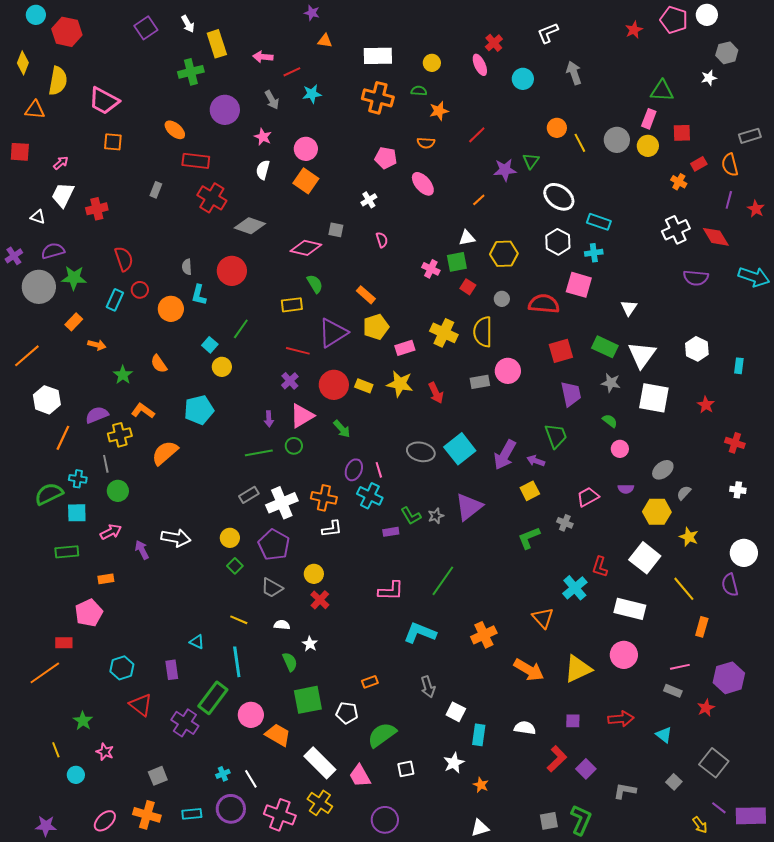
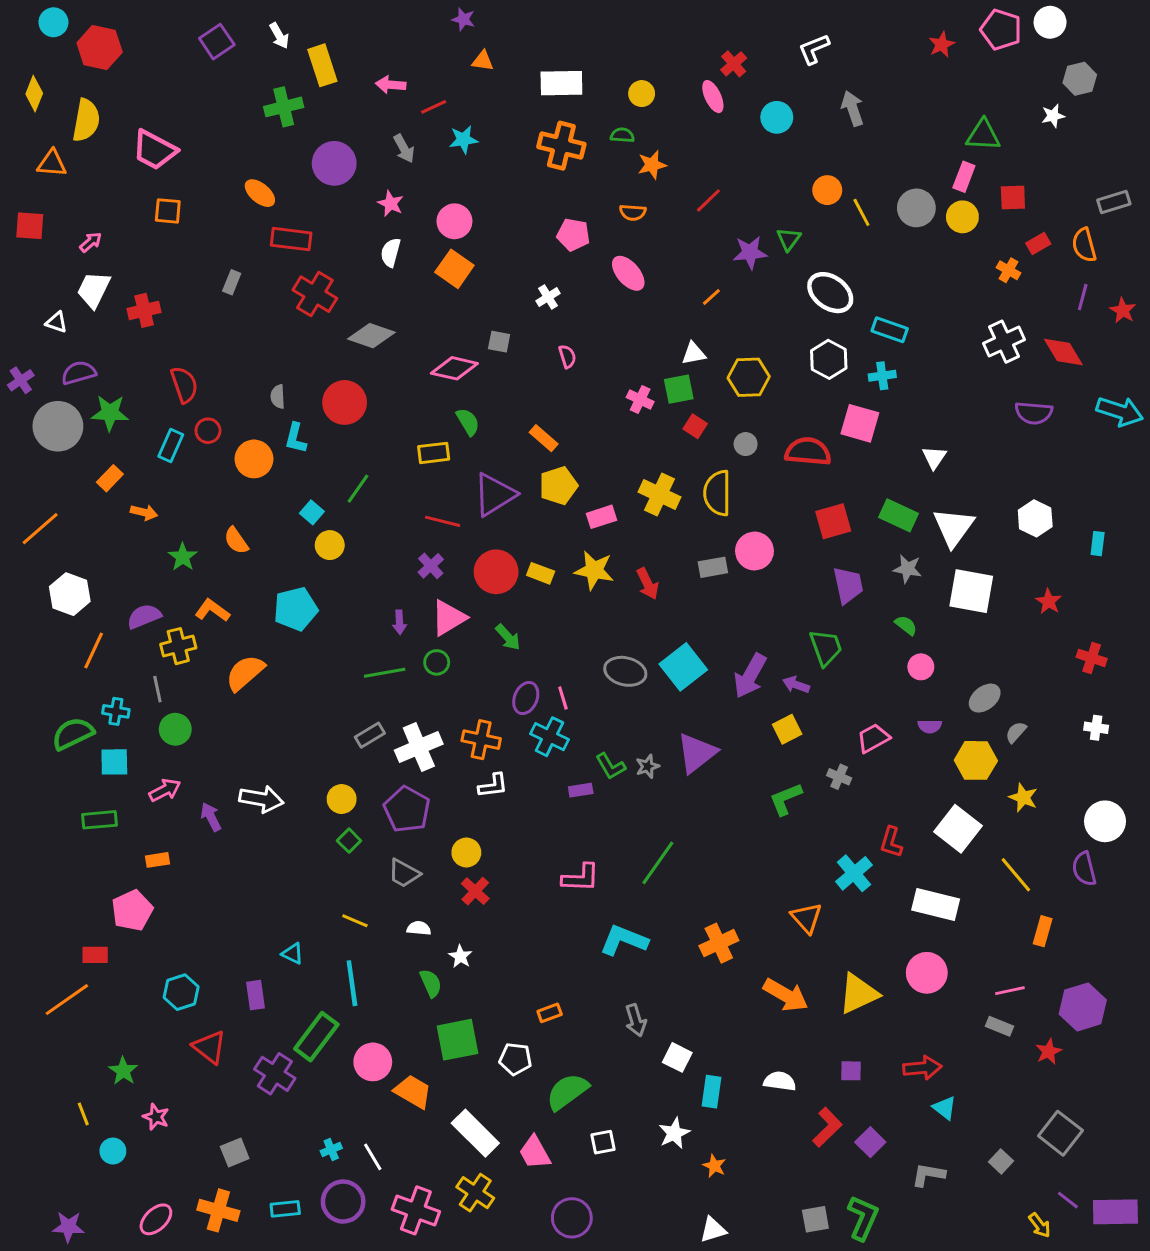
cyan triangle: (664, 735) -> (945, 1108), moved

